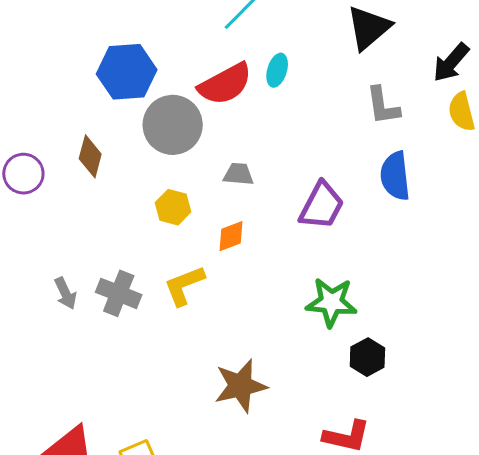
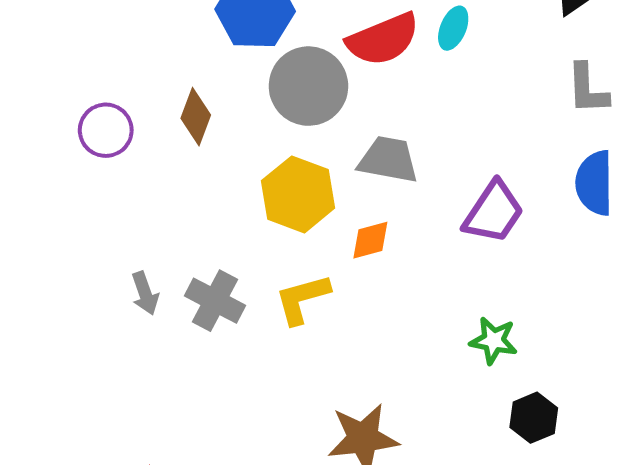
gray trapezoid: (238, 174) -> (388, 160), size x1.5
yellow hexagon: (173, 207) -> (298, 194), size x1.6
green star: (331, 302) -> (494, 341), size x0.7

